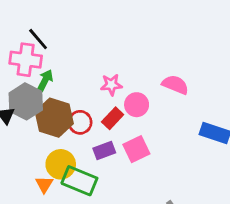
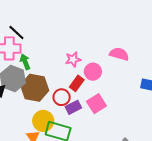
green arrow: (45, 80) -> (25, 62), turned -42
red circle: (80, 122) -> (62, 97), moved

